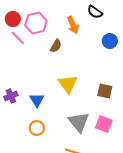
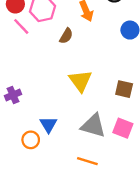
blue triangle: (37, 100) -> (48, 125), moved
gray triangle: (79, 122) -> (93, 126), turned -35
orange circle: (37, 128) -> (31, 140), moved

